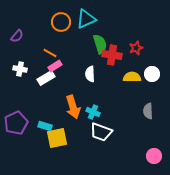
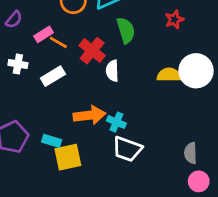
red star: (136, 48) -> (174, 19), moved
red cross: (112, 55) -> (92, 51), moved, turned 30
pink rectangle: (55, 66) -> (44, 34), moved
white circle: (152, 74) -> (196, 71), size x1.6
orange arrow: (73, 107) -> (89, 115), turned -80
gray semicircle: (148, 111) -> (191, 153), moved

